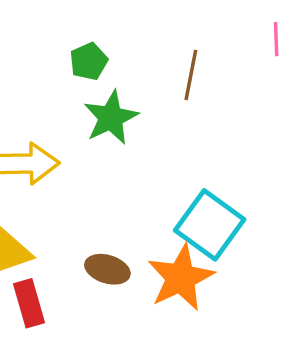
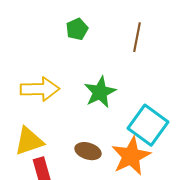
green star: (111, 118) -> (100, 92), moved

